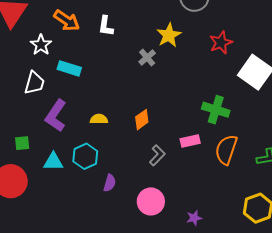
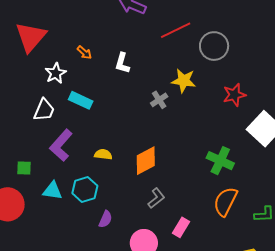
orange arrow: (67, 21) -> (84, 52), size x0.6
yellow star: (169, 35) -> (184, 81), turned 30
orange diamond: (142, 120) -> (146, 161), size x1.4
pink rectangle: (190, 141) -> (181, 227), moved, turned -54

